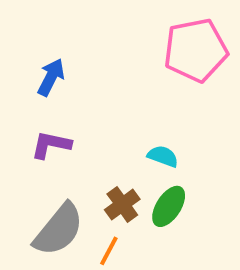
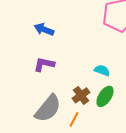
blue arrow: (51, 77) -> (44, 29), turned -96

